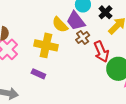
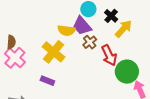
yellow semicircle: (60, 25) -> (66, 30), turned -36
yellow cross: (46, 45) -> (54, 52), turned 30

